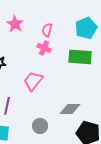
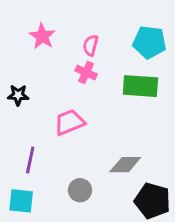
cyan pentagon: (86, 28) -> (149, 42), turned 30
pink trapezoid: (33, 81) -> (69, 122), turned 30

